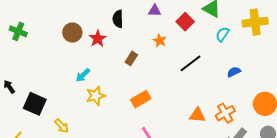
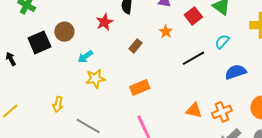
brown circle: (72, 32) -> (64, 32), moved
cyan semicircle: (223, 34) -> (222, 42), moved
blue semicircle: (234, 72) -> (236, 72), size x1.5
black square: (35, 104) -> (39, 42), moved, turned 35
yellow arrow: (62, 126) -> (58, 104), turned 49

